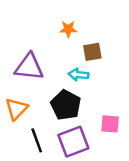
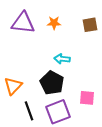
brown square: (92, 52) -> (90, 25), moved
purple triangle: (29, 67) -> (23, 23), moved

